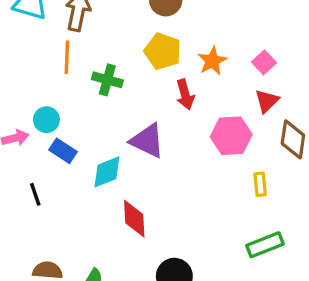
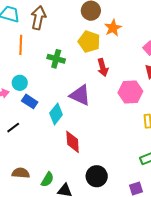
orange line: (67, 57) -> (21, 45), moved
orange star: (212, 61) -> (113, 28), moved
cyan diamond: (107, 172) -> (56, 114), turned -30
black line: (35, 194) -> (13, 128), turned 72

